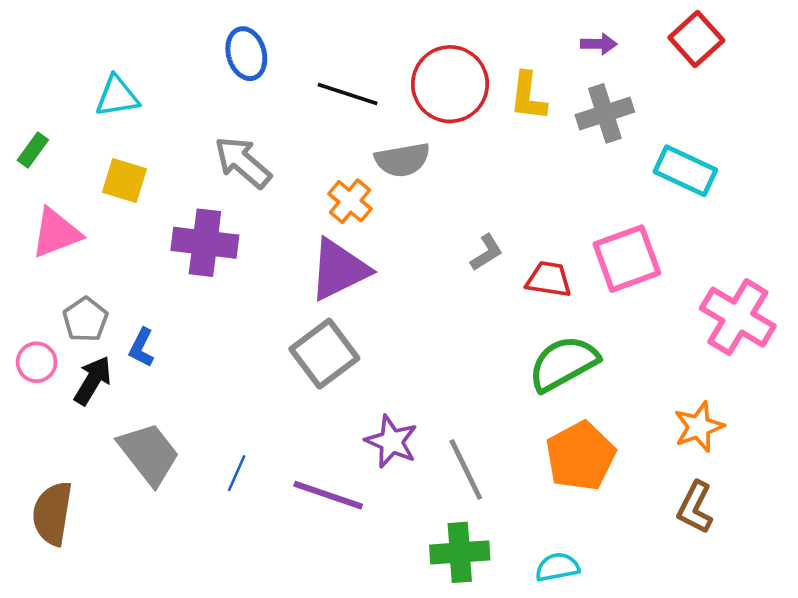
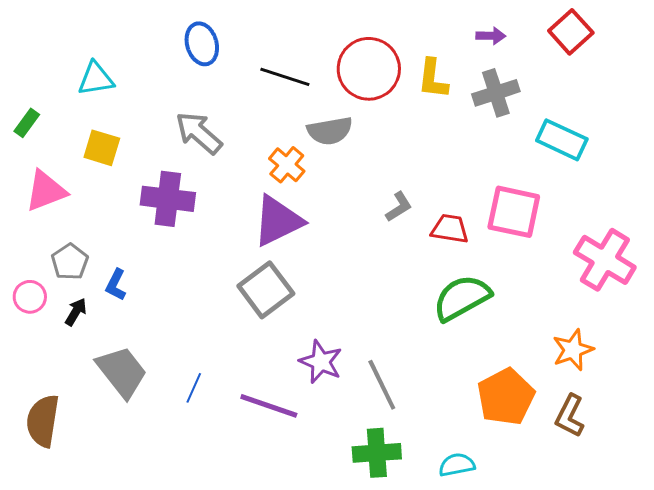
pink square: (627, 259) -> (514, 212), turned 32
black arrow: (93, 380) -> (76, 312), size x0.7
orange pentagon: (580, 456) -> (506, 397), moved

